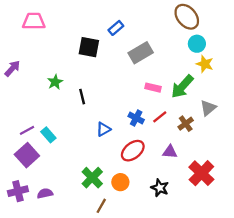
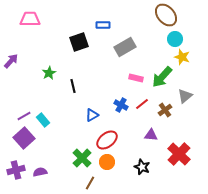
blue rectangle: (116, 28) -> (103, 25), turned 40
black square: (89, 47) -> (79, 42), turned -30
red ellipse: (133, 151) -> (107, 140), moved

